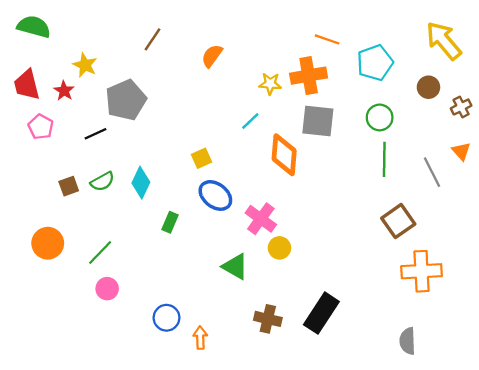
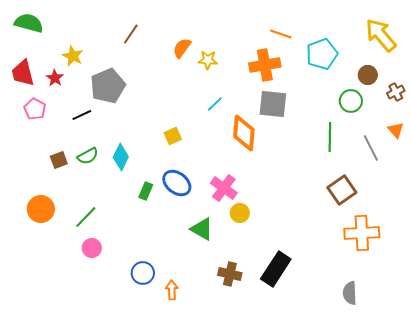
yellow star: (270, 84) -> (208, 60), moved
green circle: (380, 117) -> (351, 101), moved
blue ellipse: (215, 195) -> (177, 183), moved

